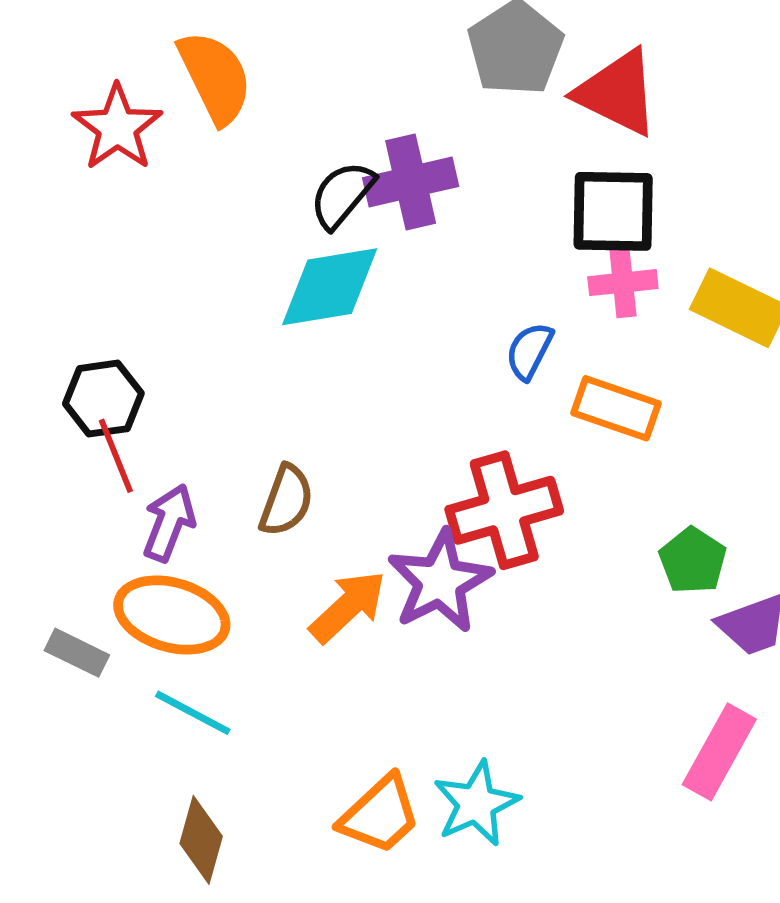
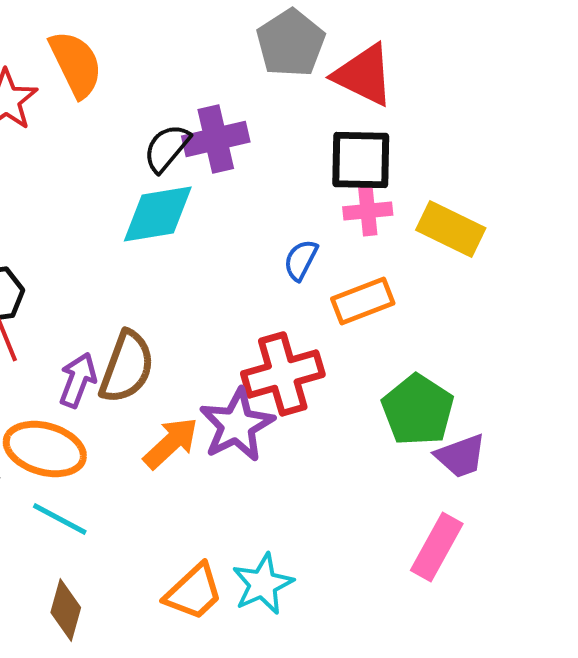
orange rectangle: (616, 408) -> (363, 301), turned -40
brown semicircle: (286, 500) -> (127, 367), size x1.4
purple arrow: (169, 523) -> (78, 380), moved
green pentagon: (693, 561) -> (418, 410), size x1.5

